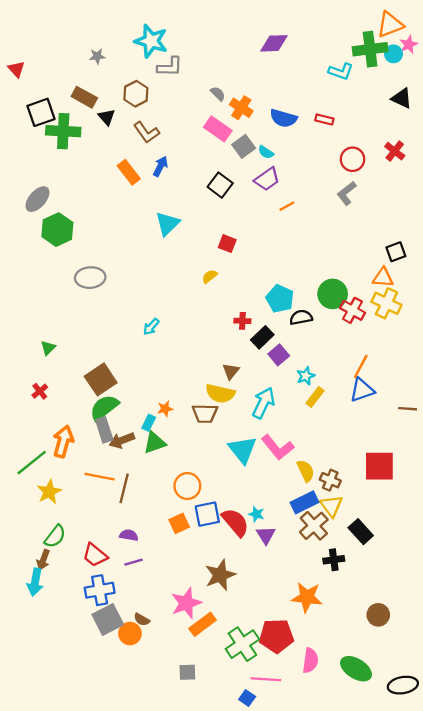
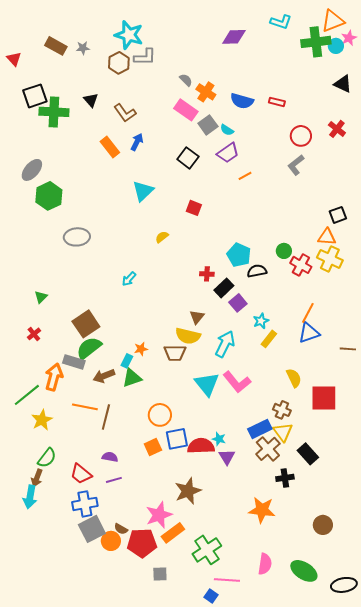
cyan L-shape: (341, 71) -> (281, 22), moved
brown hexagon: (136, 94) -> (119, 63), moved
brown rectangle: (84, 97) -> (56, 46), moved
yellow semicircle: (210, 276) -> (162, 237), moved
green circle: (333, 294) -> (284, 251), size x0.6
gray rectangle: (104, 430) -> (74, 362), moved, turned -55
yellow semicircle: (306, 471) -> (294, 378), moved
red semicircle: (235, 522) -> (201, 446), turned -52
red pentagon: (276, 636) -> (142, 543), moved

